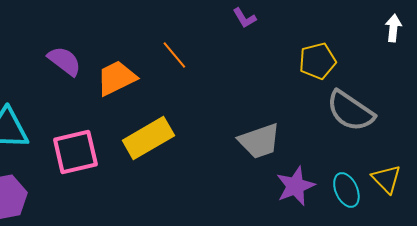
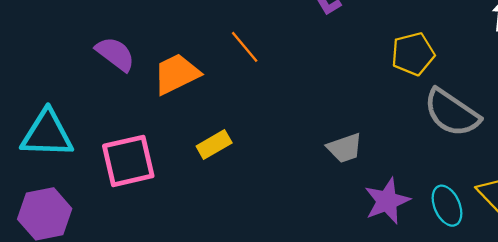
yellow rectangle: (148, 138) -> (214, 144), size x0.6
gray trapezoid: (259, 141) -> (345, 148), size x0.7

